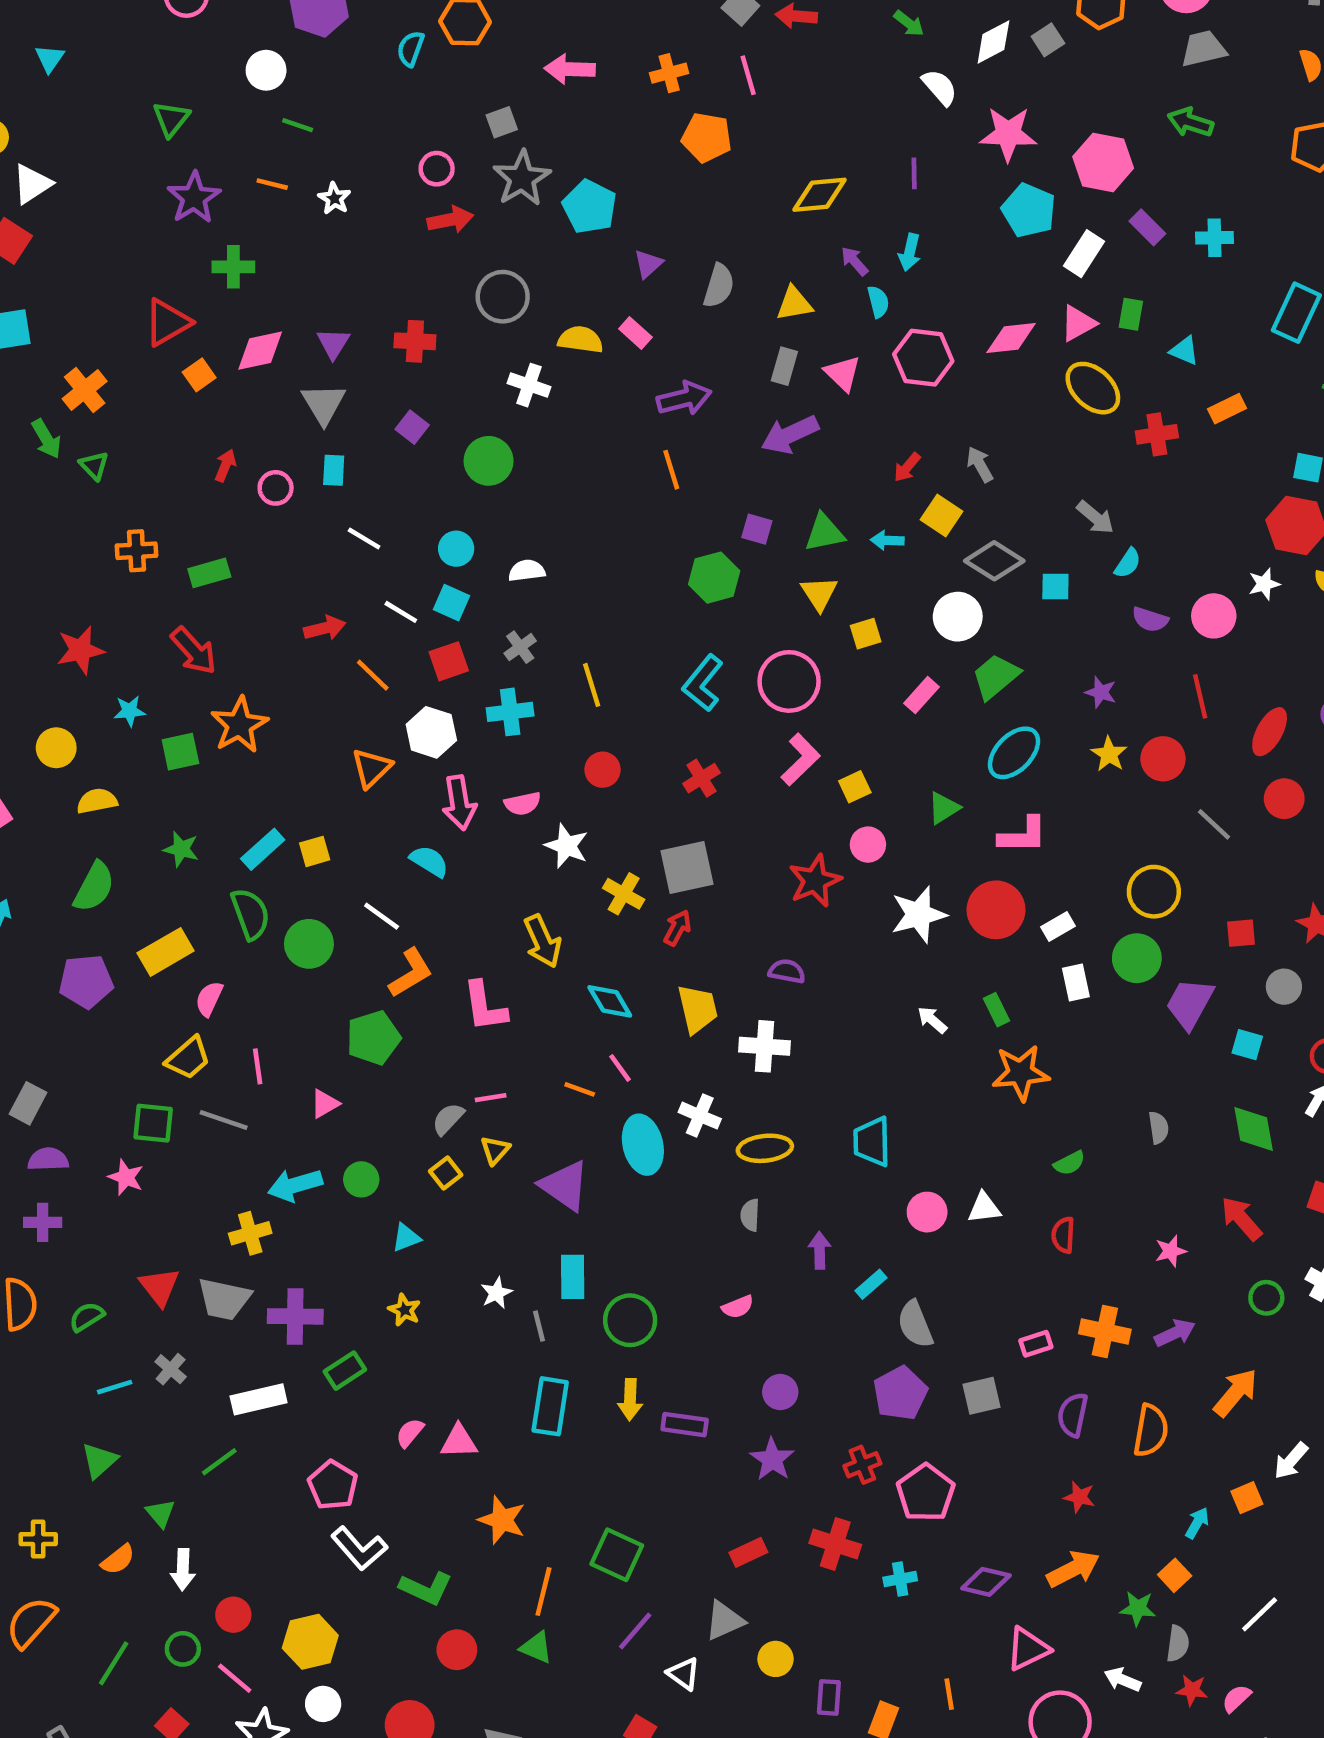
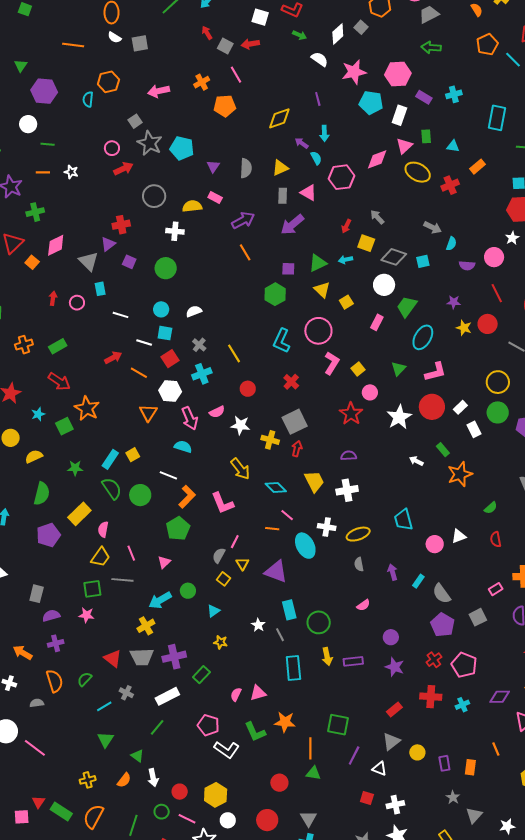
purple triangle: (333, 343) -> (108, 244), moved, turned 35
pink line: (491, 1098) -> (235, 542), turned -40
green L-shape: (426, 1588) -> (255, 732), moved, turned 55

